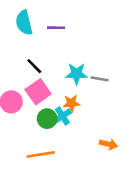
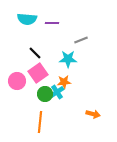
cyan semicircle: (24, 23) -> (27, 19), turned -72
gray line: (100, 79) -> (81, 40), moved, turned -32
orange line: (41, 154) -> (40, 122), turned -75

